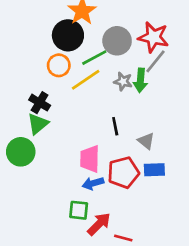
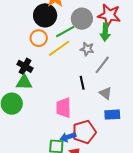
gray line: (155, 61) -> (102, 65), moved
green arrow: (140, 80) -> (105, 32), moved
green triangle: (38, 124) -> (24, 82), turned 42
red pentagon: (123, 172) -> (84, 132), moved
blue arrow: (93, 183) -> (68, 137), moved

